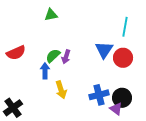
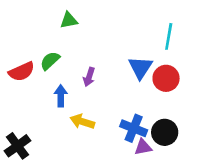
green semicircle: (53, 56) -> (50, 61), moved
yellow arrow: (61, 90) -> (82, 122), turned 126
blue cross: (99, 95) -> (134, 128), turned 36
purple triangle: (116, 109) -> (143, 147), moved, turned -48

